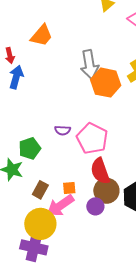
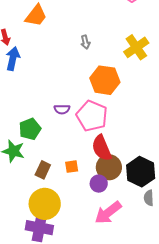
gray arrow: (89, 65) -> (85, 42), size x0.5
orange hexagon: (106, 83) -> (105, 80), moved
pink arrow: (60, 206) -> (108, 213), moved

